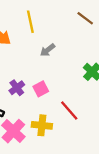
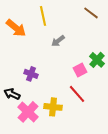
purple cross: (17, 88) -> (31, 74), turned -32
pink square: (41, 89) -> (80, 70), moved

